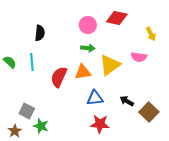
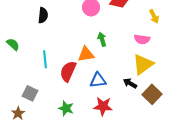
green arrow: (88, 48) -> (102, 39), moved, turned -112
cyan line: (32, 62) -> (45, 59), moved
yellow triangle: (110, 65) -> (143, 64), moved
red semicircle: (59, 77) -> (68, 71), moved
green star: (41, 126) -> (66, 108), moved

